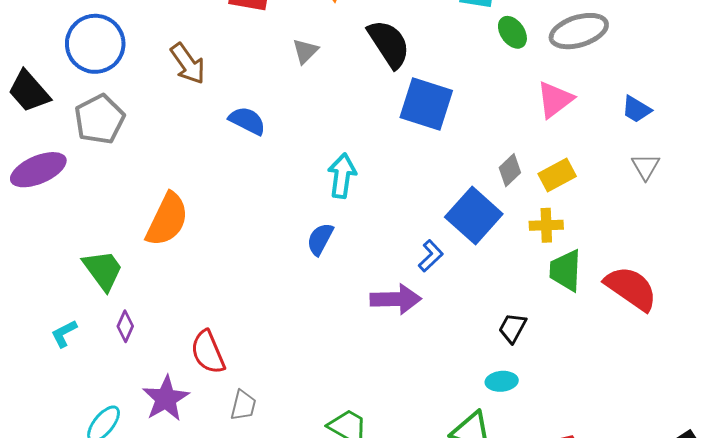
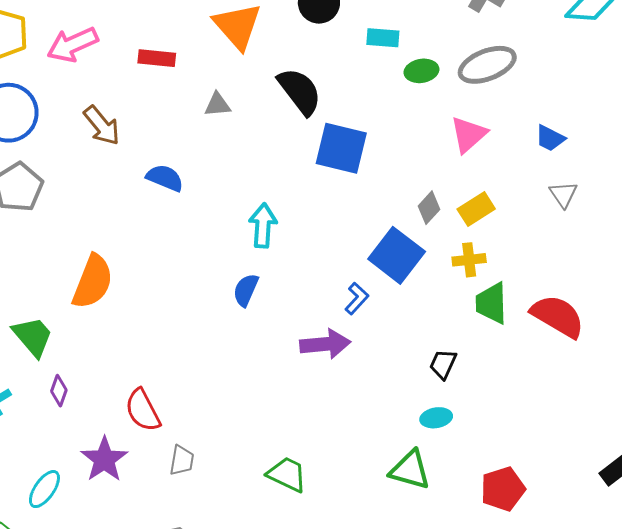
green ellipse: (512, 32) -> (421, 71), turned -60
gray triangle: (305, 51) -> (217, 105), turned 44

